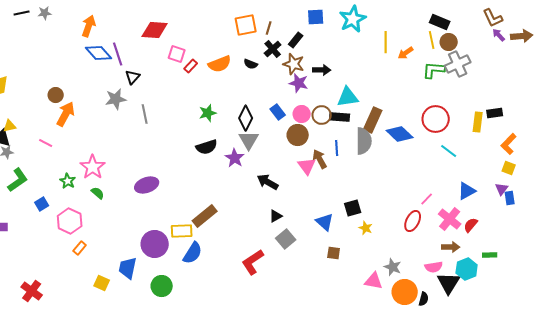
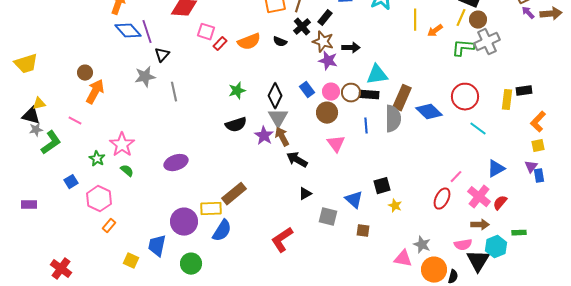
yellow line: (432, 40) -> (461, 18), turned 36
brown arrow: (320, 159) -> (282, 137), moved
yellow square: (509, 168) -> (538, 146), turned -32
green L-shape: (18, 180) -> (51, 143), moved
gray square: (286, 239) -> (328, 217), moved, turned -36

